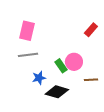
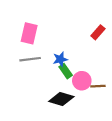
pink circle: (74, 62) -> (82, 81), moved
blue star: (39, 78) -> (60, 59), moved

